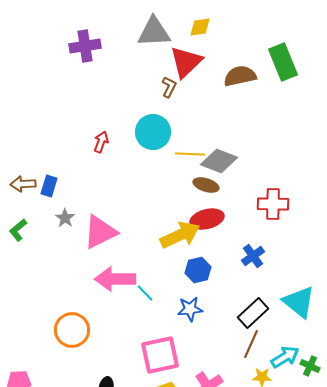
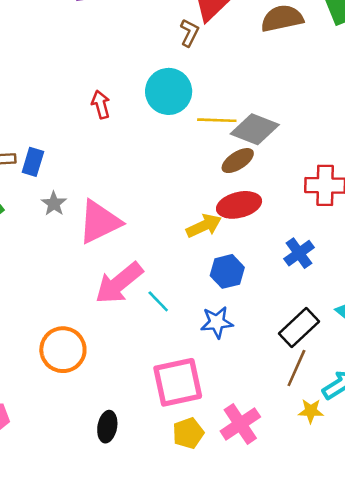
red arrow: (101, 142) -> (101, 104), turned -35
brown ellipse: (206, 185) -> (238, 161), turned -50
yellow arrow: (180, 235) -> (204, 226), size x0.7
pink arrow: (115, 279) -> (119, 283), turned -39

